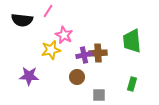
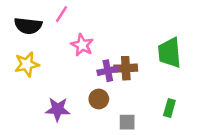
yellow star: (51, 50) -> (27, 64), moved
purple star: (29, 76) -> (58, 109), moved

